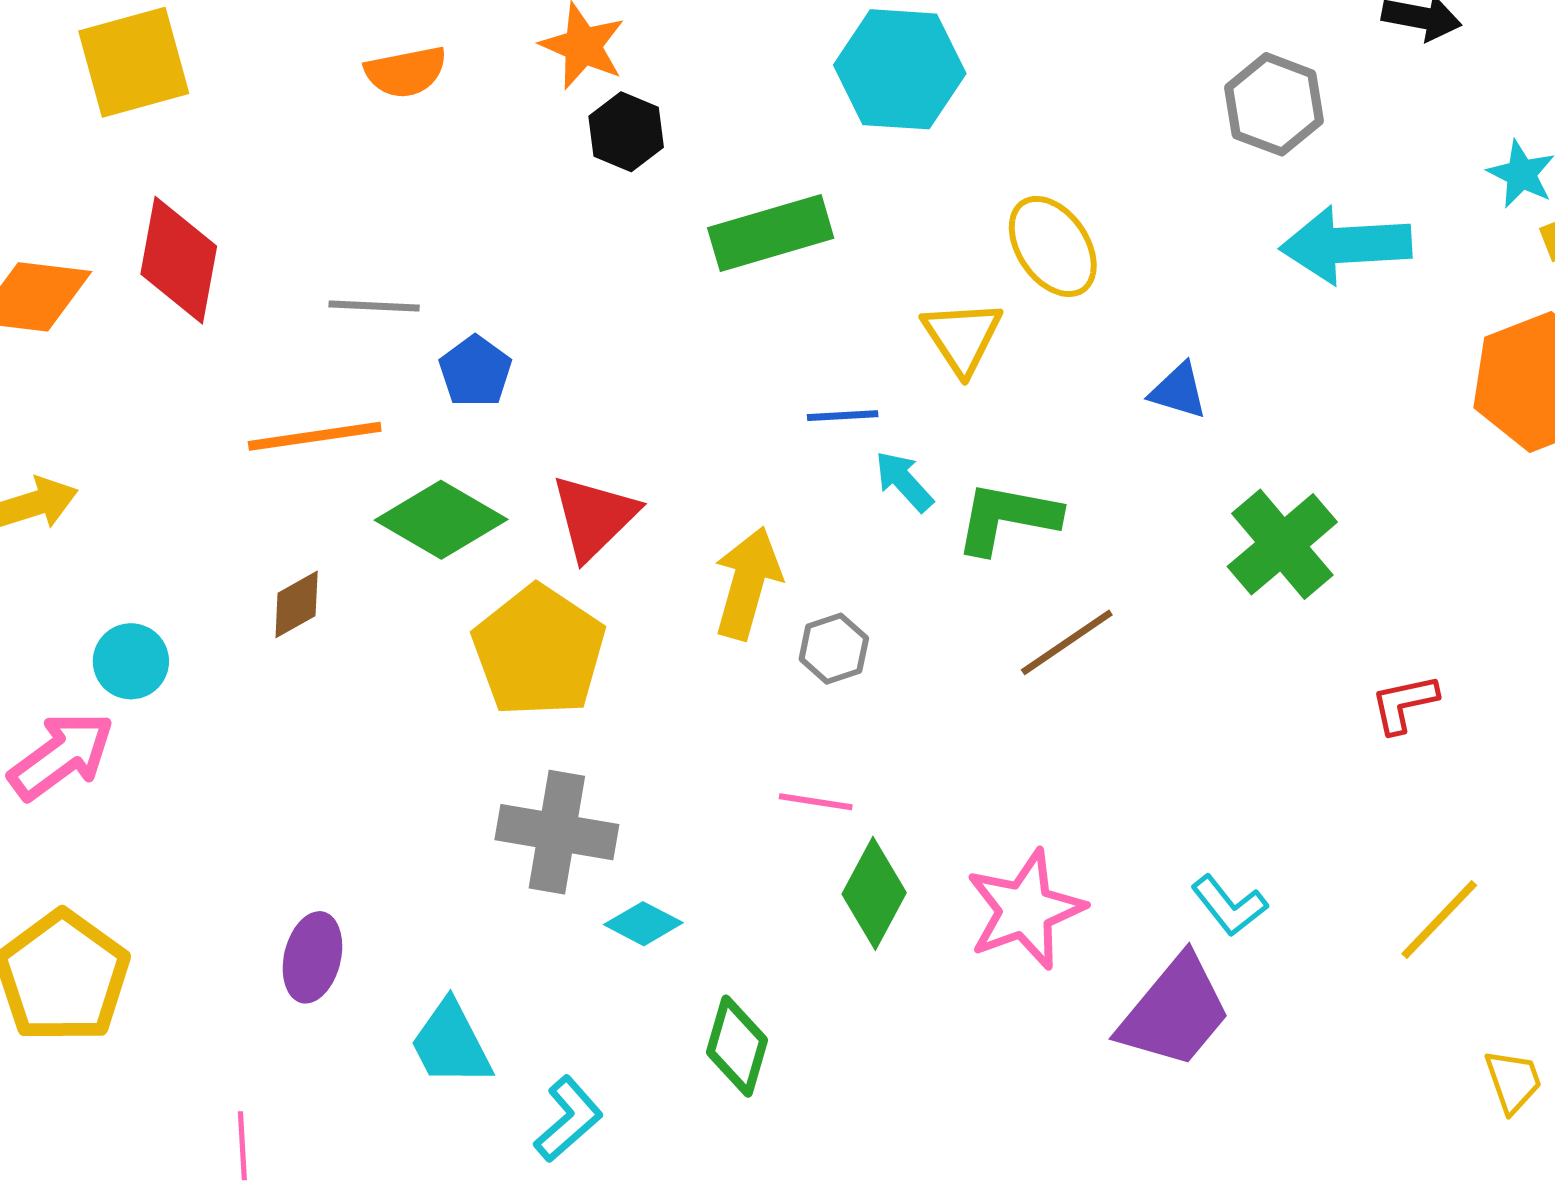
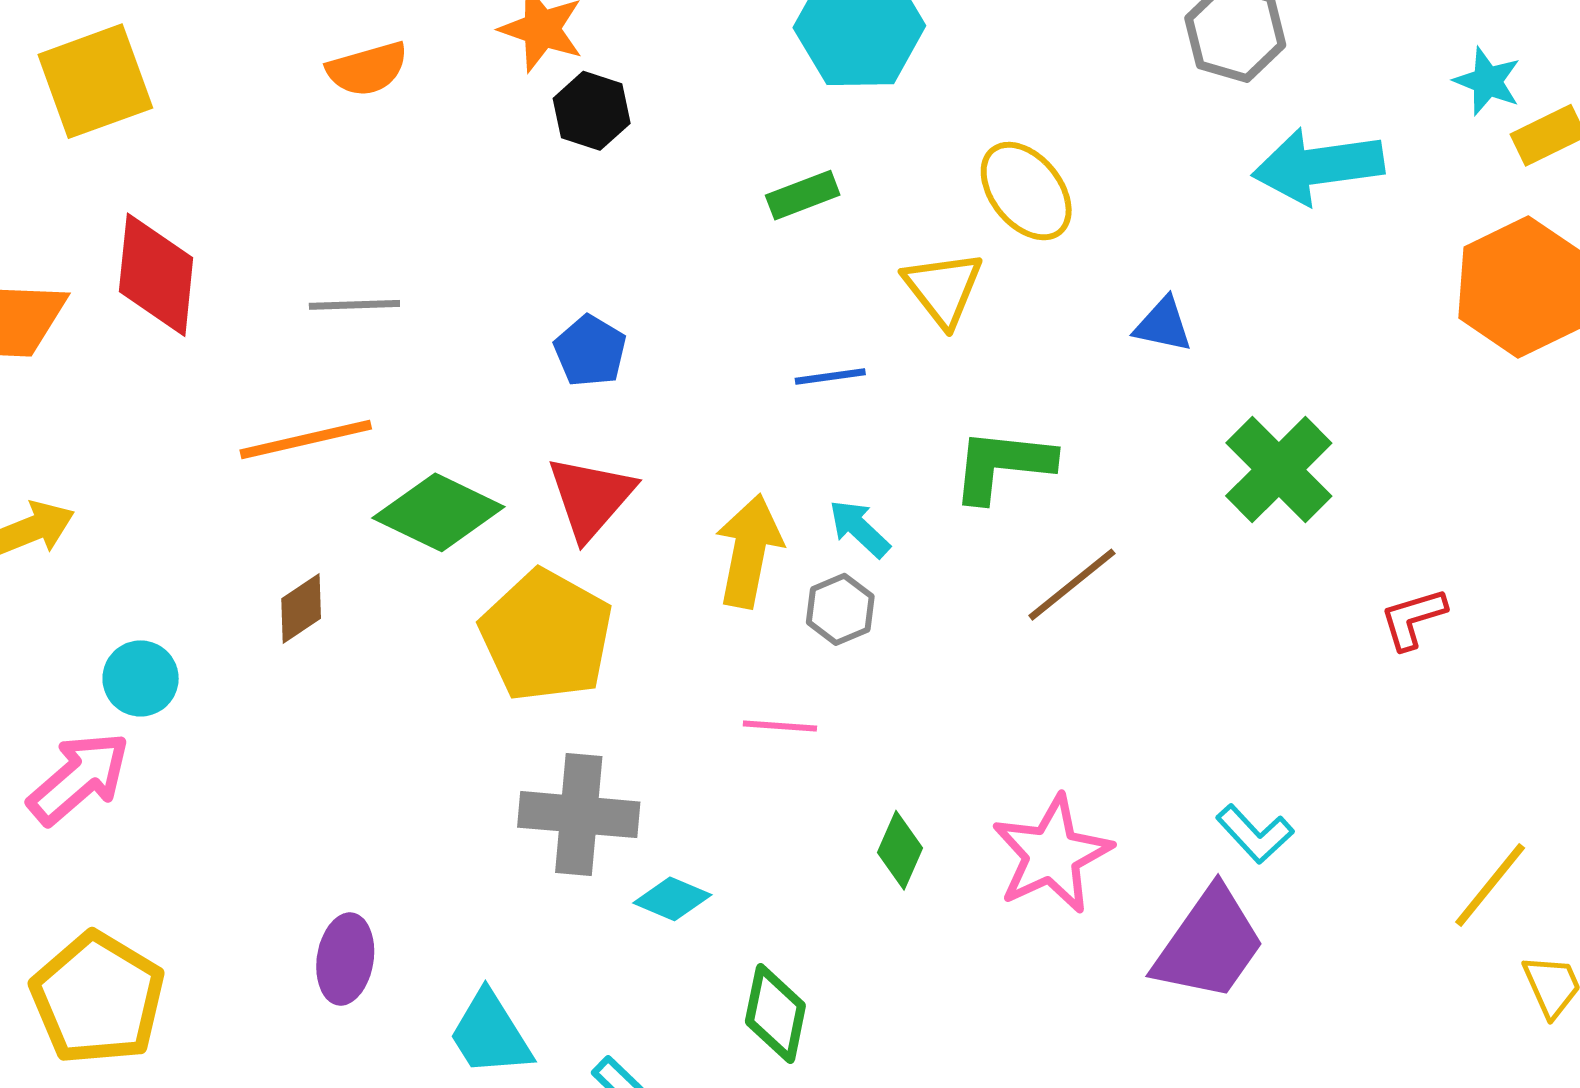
green rectangle: (771, 233) -> (803, 195), moved, size x0.6
blue pentagon: (475, 371) -> (590, 351), moved
cyan arrow: (904, 481) -> (859, 529), moved
pink line: (816, 802) -> (780, 726), moved
green diamond: (874, 893) -> (900, 850), size x0.7
yellow line: (1439, 919) -> (1490, 885), moved

